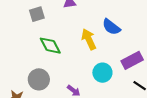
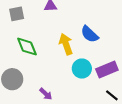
cyan circle: (102, 73) -> (82, 69), moved

